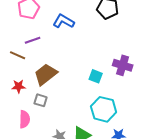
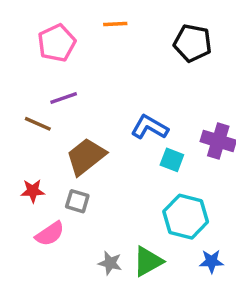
blue L-shape: (64, 21) -> (150, 127), moved
red star: (19, 86) -> (33, 191), moved
pink semicircle: (25, 119) -> (50, 234), turned 54

